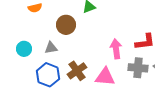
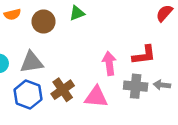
brown circle: (66, 25) -> (43, 22), moved
gray triangle: (51, 48) -> (32, 62), size x1.5

